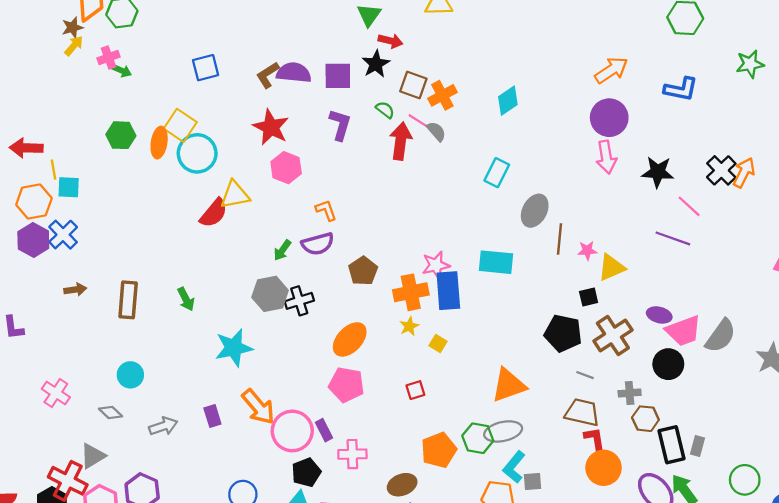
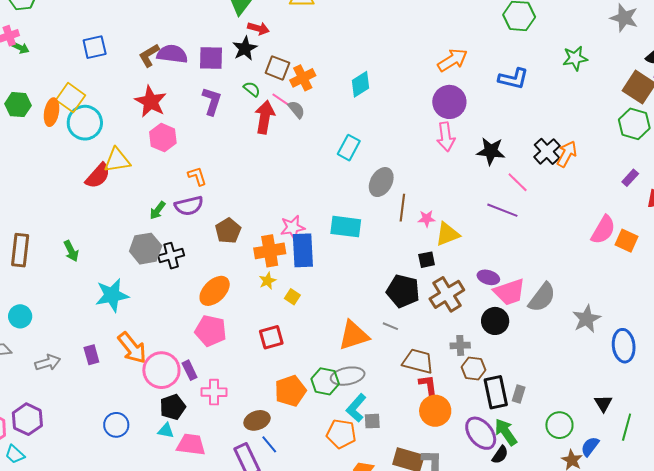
gray line: (585, 375) -> (390, 326), moved
red square: (415, 390) -> (271, 337), size x1.4

